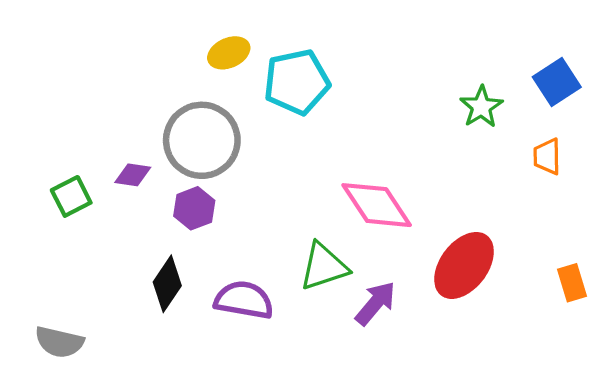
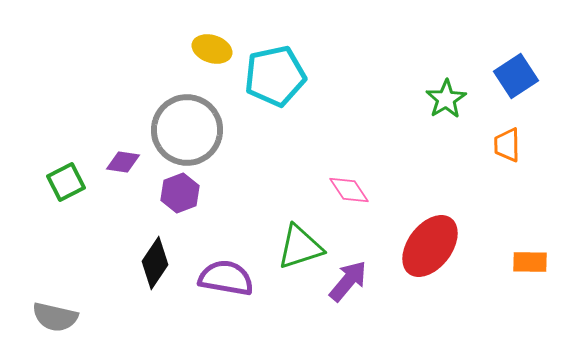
yellow ellipse: (229, 53) -> (212, 49), turned 42
pink diamond: (377, 205) -> (349, 190), size x0.6
orange rectangle: (572, 283) -> (530, 262), turned -72

